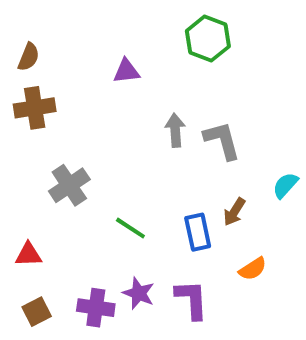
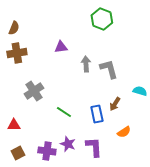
purple triangle: (126, 71) -> (61, 47), moved
cyan semicircle: (285, 185) -> (140, 91), turned 64

